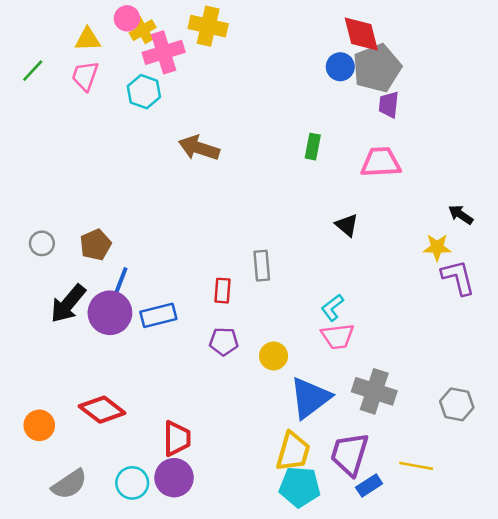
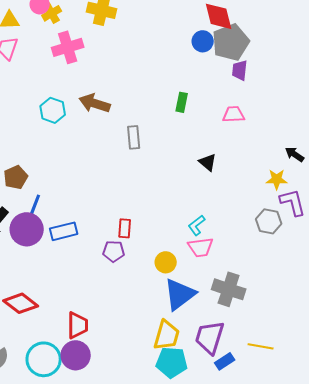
pink cross: (164, 52) -> (68, 47), moved
cyan hexagon: (144, 92) -> (53, 110), moved
pink trapezoid: (381, 162) -> (234, 114), size x0.7
gray rectangle: (262, 266) -> (134, 137), moved
red rectangle: (222, 291) -> (125, 228), moved
yellow circle: (274, 356) -> (166, 262), moved
gray hexagon: (457, 404) -> (269, 221), moved
cyan circle: (132, 483) -> (44, 359), size x1.4

